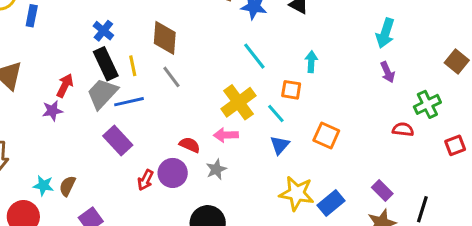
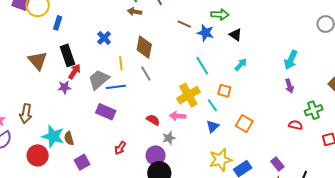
cyan arrow: (311, 62) -> (241, 65), moved, turned 32
black rectangle: (106, 64) -> (68, 55), moved
purple rectangle: (118, 140) -> (106, 112), turned -30
purple circle: (173, 173) -> (156, 155), moved
red arrow: (146, 180) -> (120, 148), moved
cyan star: (43, 186) -> (53, 136), size x1.6
brown semicircle: (67, 186) -> (69, 138), turned -48
yellow star: (297, 193) -> (220, 160), turned -30

